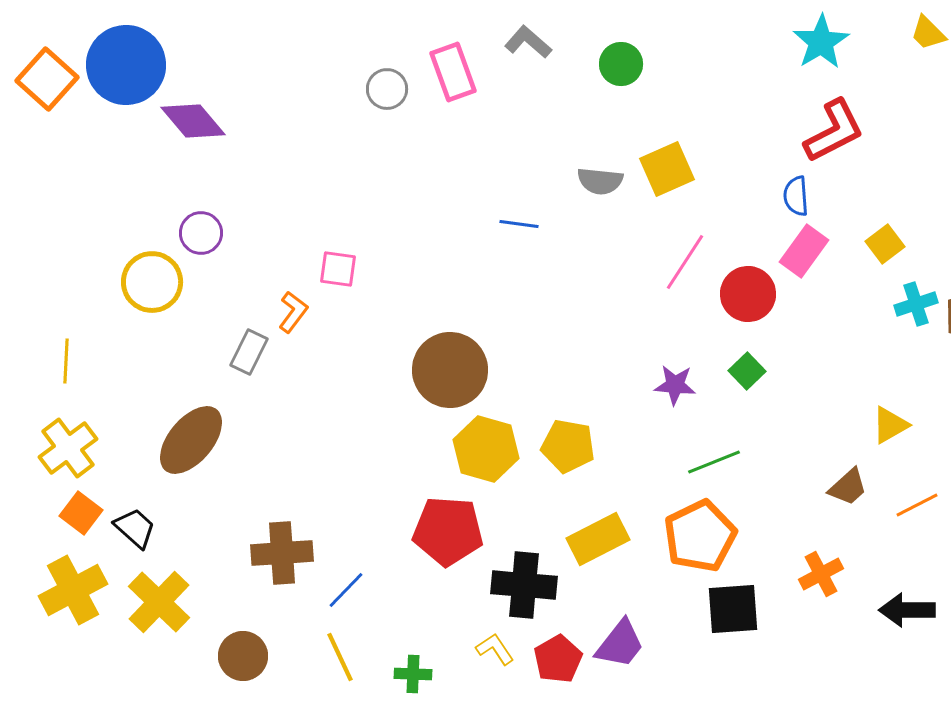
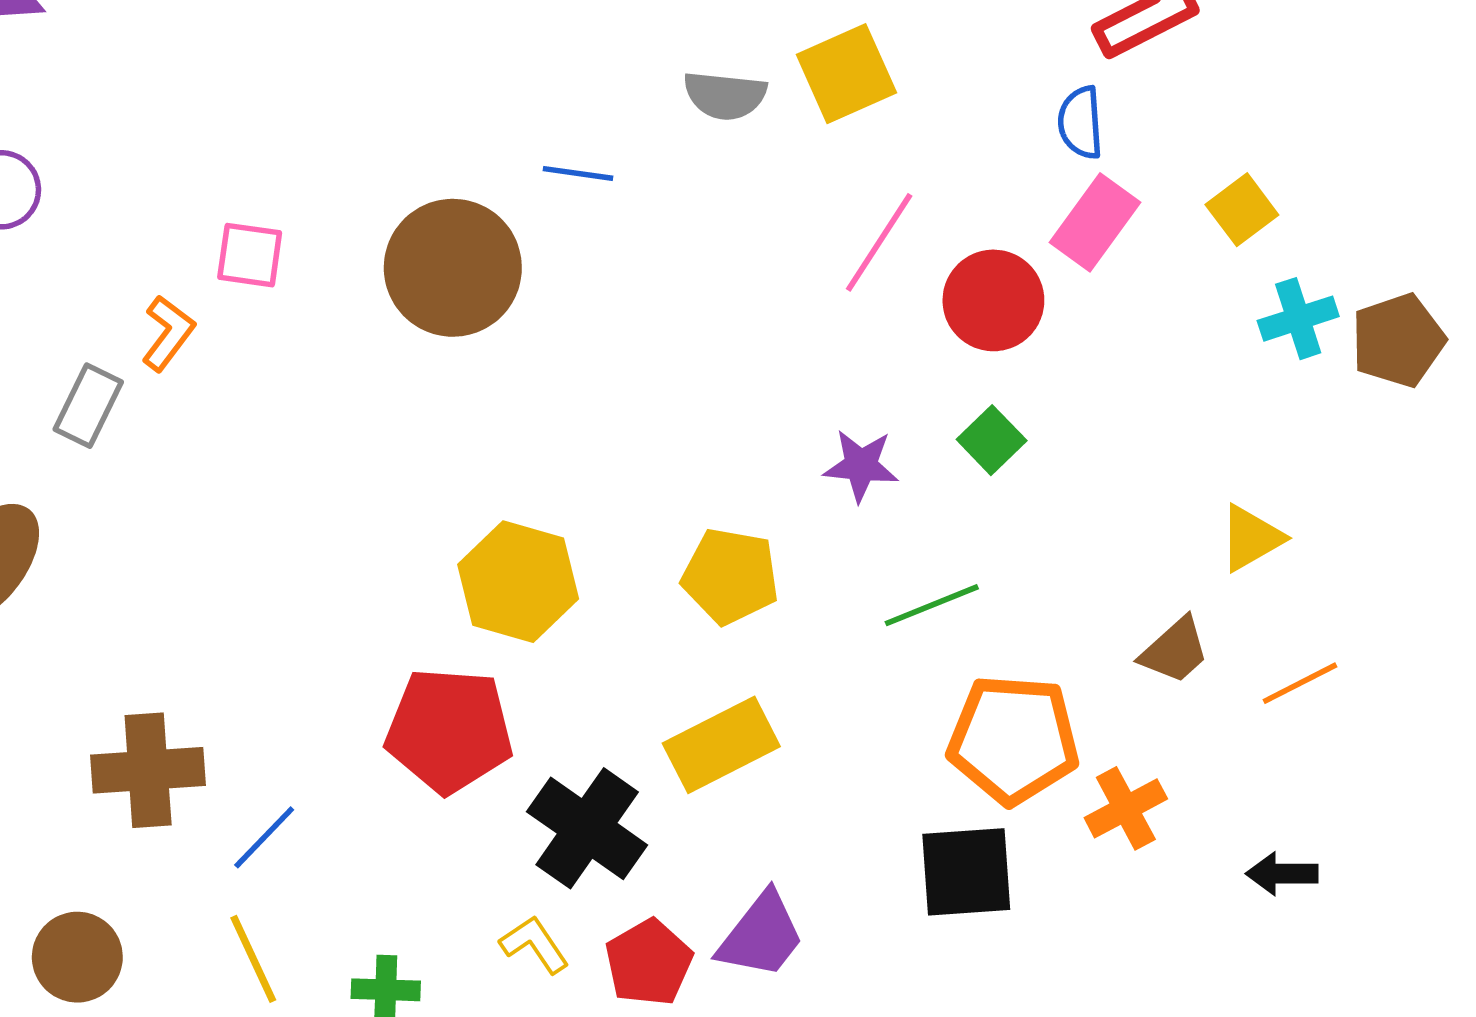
brown circle: (450, 370) -> (453, 268), moved
yellow pentagon: (568, 446) -> (730, 576), moved
orange pentagon: (700, 536) -> (1013, 739), moved, turned 30
black cross: (524, 585) -> (587, 828), turned 30
black arrow: (907, 610) -> (1282, 874), size x0.7

